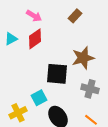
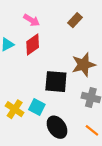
cyan square: (39, 98) -> (37, 107), turned -35
yellow cross: (18, 113) -> (15, 109), moved, turned -30

